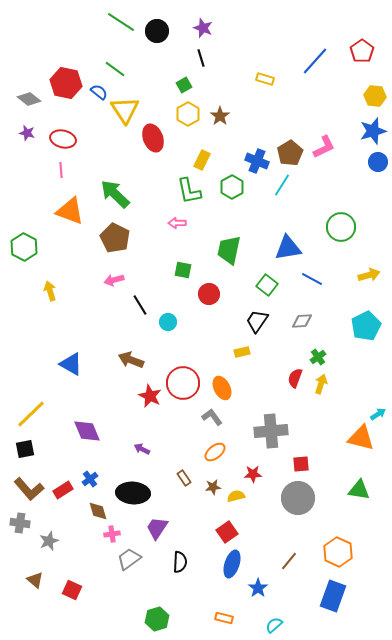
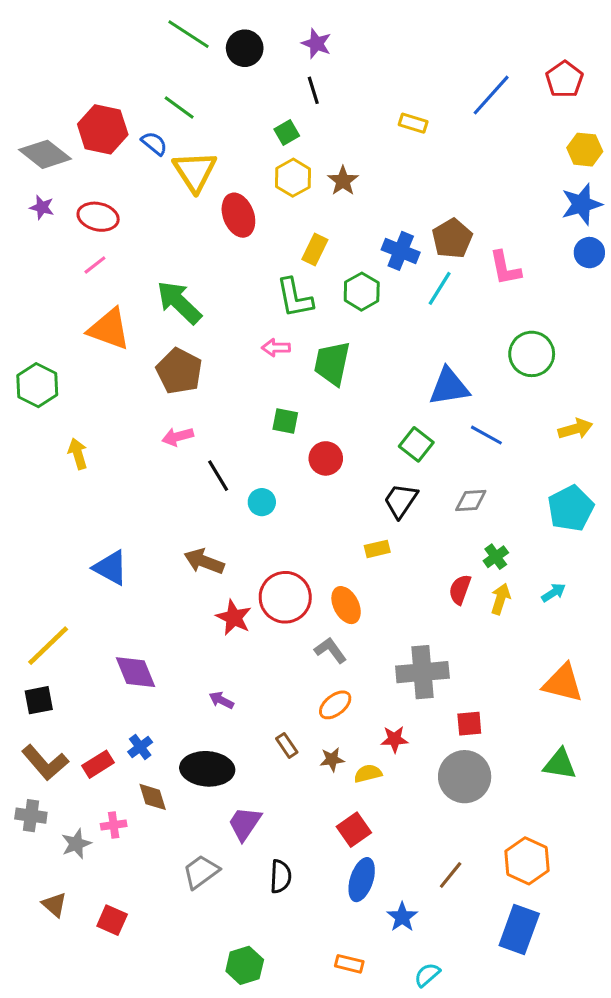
gray diamond: (29, 99) -> (45, 154), size x1.4
pink L-shape: (324, 147) -> (505, 268), moved, turned 105
pink line: (61, 170) -> (95, 265), turned 56
green trapezoid: (229, 250) -> (332, 363), moved
cyan arrow: (378, 414) -> (554, 593), moved
pink cross: (112, 534) -> (114, 825), moved

